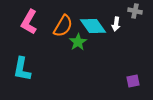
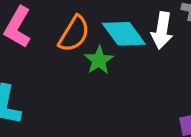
white arrow: (116, 24) -> (162, 30), size x1.5

